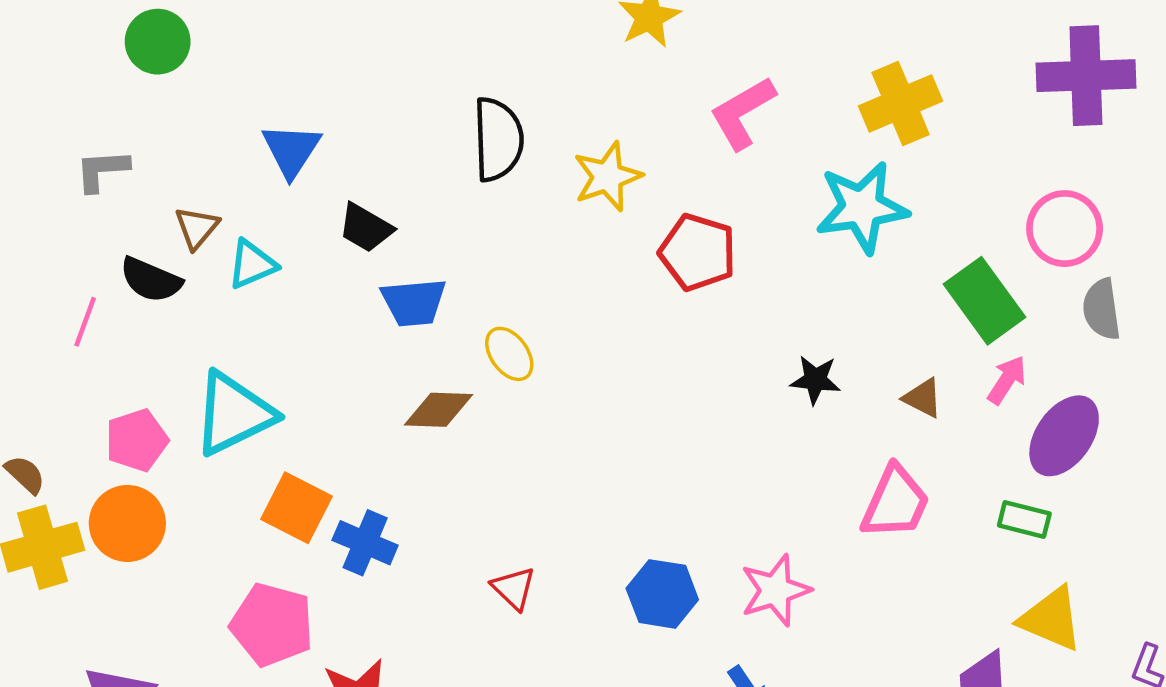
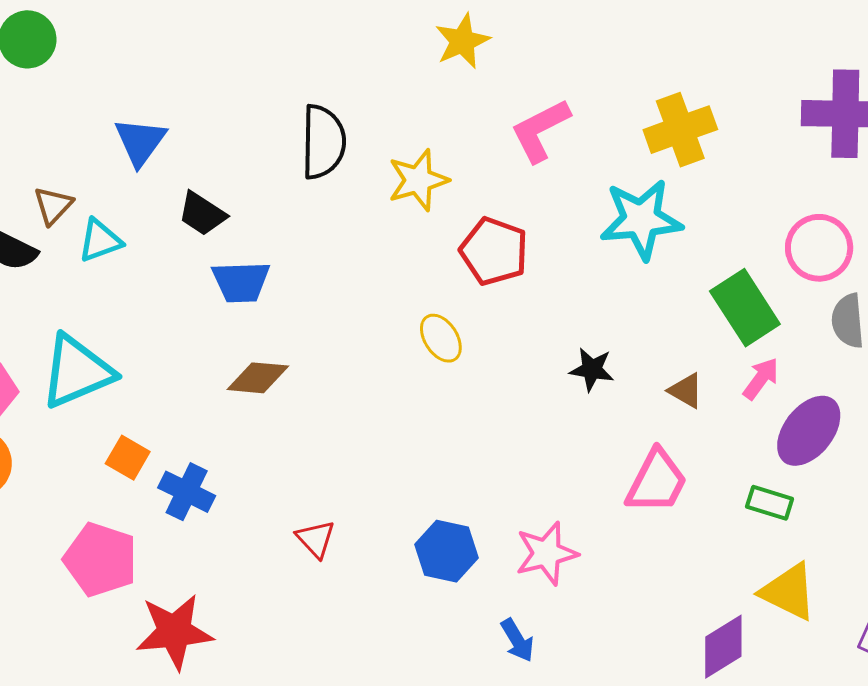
yellow ellipse: (509, 354) -> (441, 338), moved
orange square: (296, 508) -> (128, 458), size x0.7

